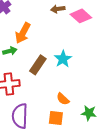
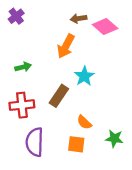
orange arrow: (23, 33) -> (66, 46), moved
brown rectangle: (38, 65) -> (59, 96), moved

